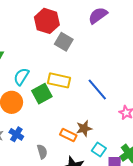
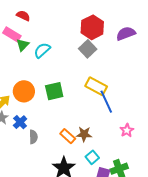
red hexagon: (47, 21) -> (92, 27), moved
cyan semicircle: (21, 77) -> (42, 50), moved
yellow rectangle: (59, 80) -> (96, 86), moved
gray semicircle: (42, 152) -> (33, 137), moved

